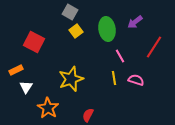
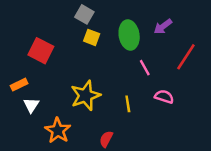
yellow square: (76, 31) -> (92, 37), turned -32
yellow line: (114, 78) -> (128, 104), moved

